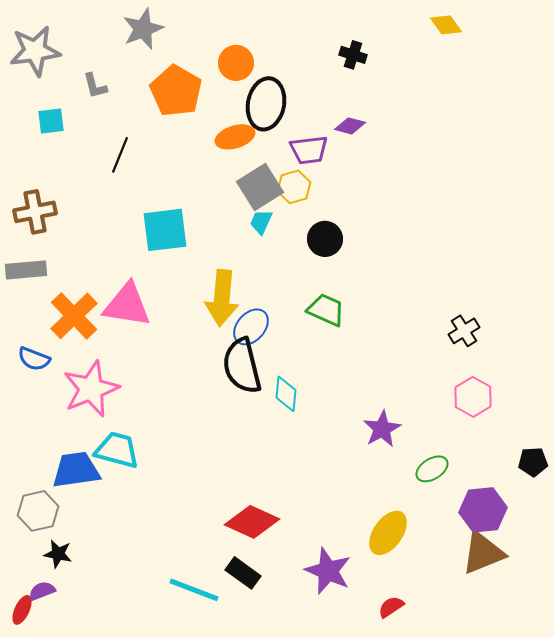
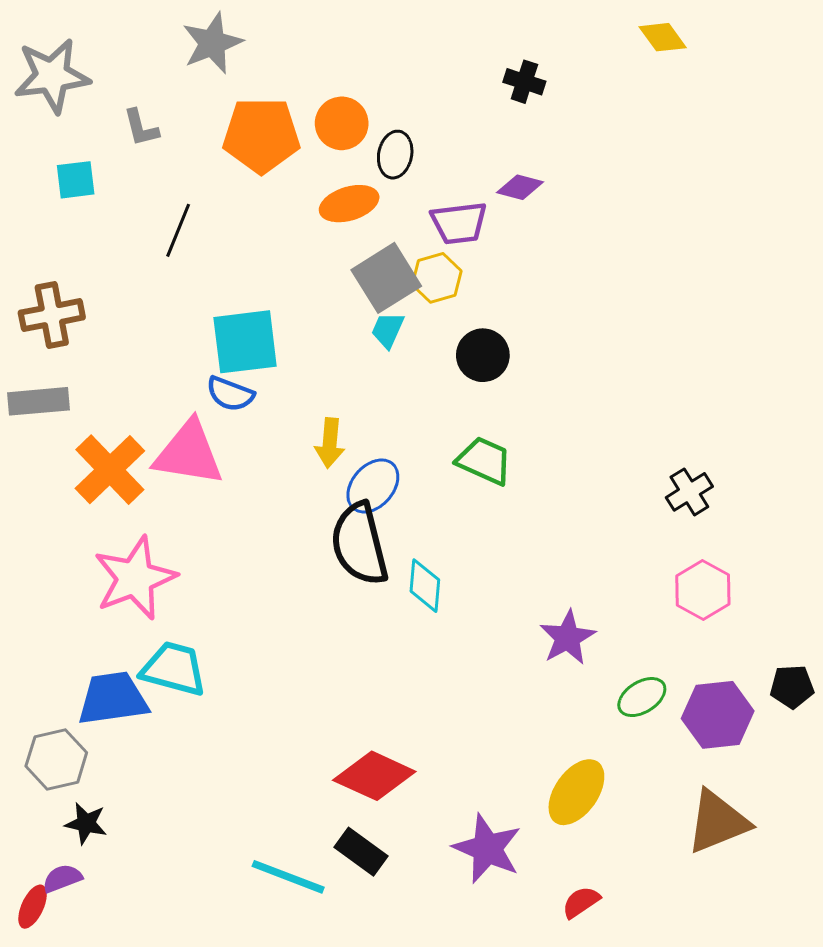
orange circle: (236, 63) -> (342, 123), moved
orange pentagon: (176, 91) -> (261, 135), turned -30
black ellipse: (266, 104) -> (395, 155), size x0.6
yellow arrow: (222, 298) -> (330, 443), size x0.6
blue semicircle: (34, 359) -> (230, 394), moved
purple hexagon: (483, 510) -> (718, 715), moved

